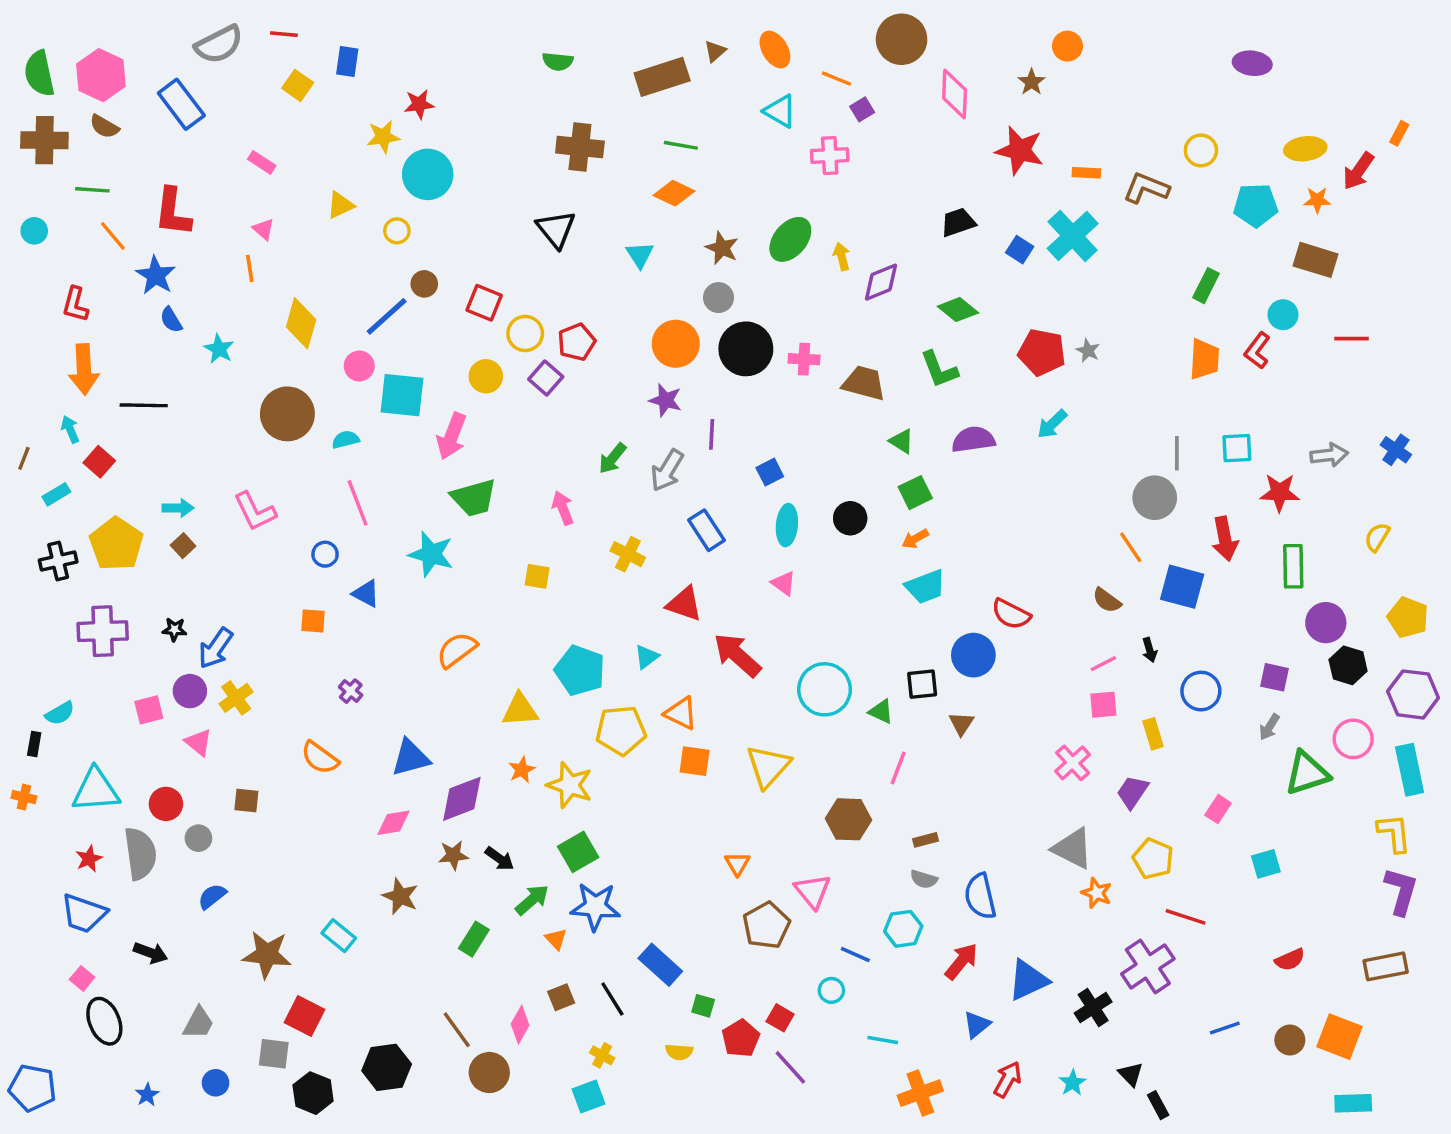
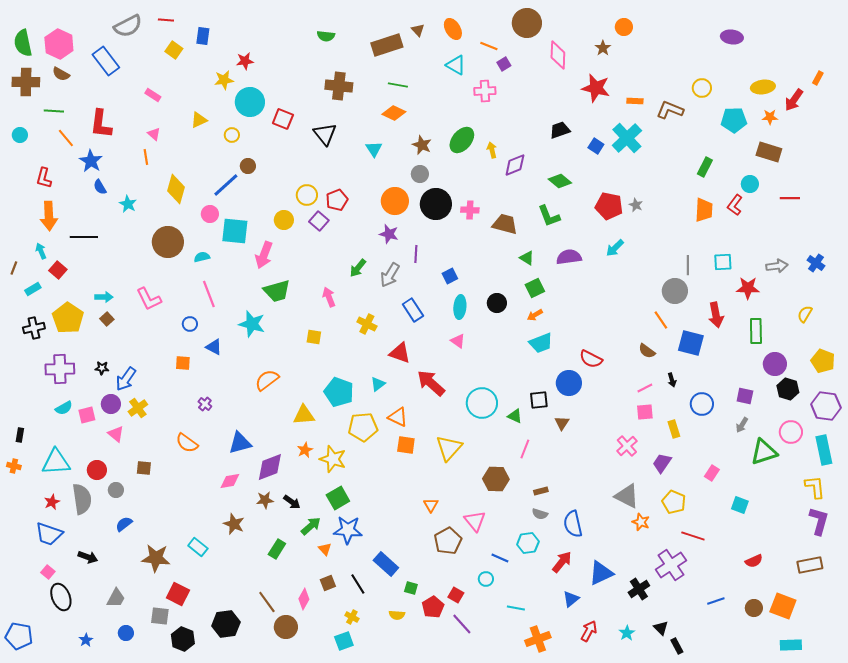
brown triangle: (715, 51) -> (418, 30), turned -32
red square: (484, 303) -> (283, 119), moved
cyan semicircle: (60, 713) -> (64, 408), moved
cyan square: (1266, 864) -> (740, 505), turned 36

